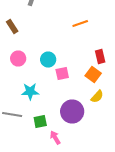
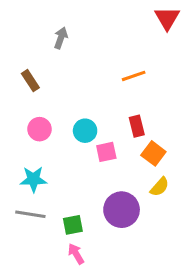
red rectangle: (100, 56) -> (137, 126), moved
cyan star: (30, 92) -> (33, 179), moved
pink arrow: (55, 138) -> (76, 254), moved

